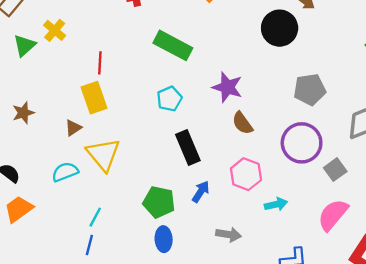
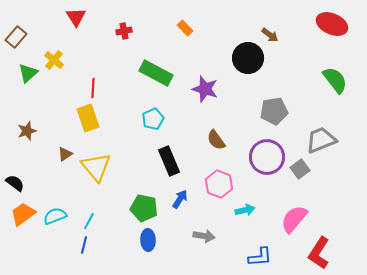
purple star: (227, 87) -> (205, 89), moved
brown triangle: (73, 128) -> (65, 154), moved
gray square: (335, 170) -> (300, 169), moved
cyan semicircle: (65, 172) -> (55, 216), moved

